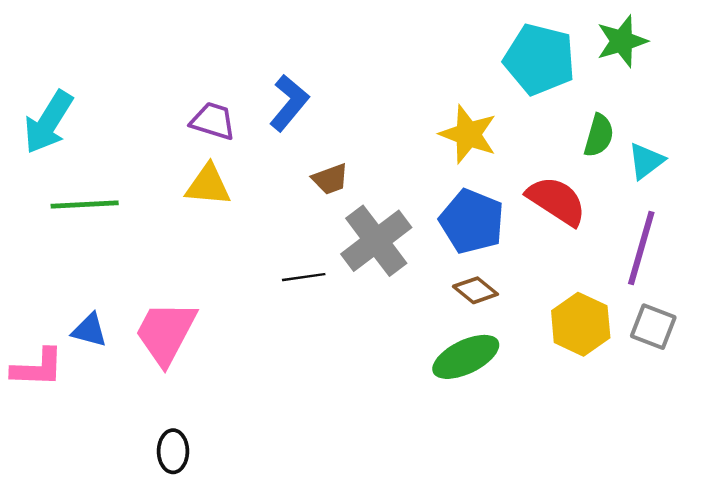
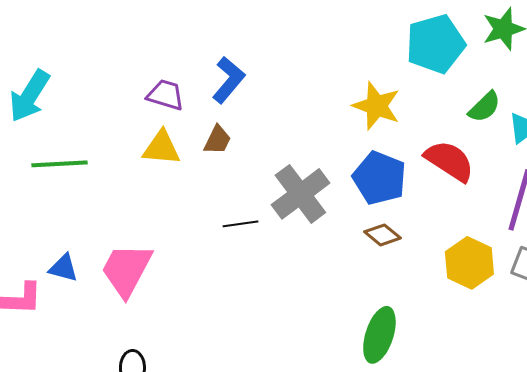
cyan pentagon: (540, 59) -> (435, 44), turned -30
green semicircle: (599, 136) -> (484, 107), turned 30
brown trapezoid: (330, 179) -> (217, 140), moved, turned -44
green ellipse: (466, 357) -> (379, 335), moved, turned -46

